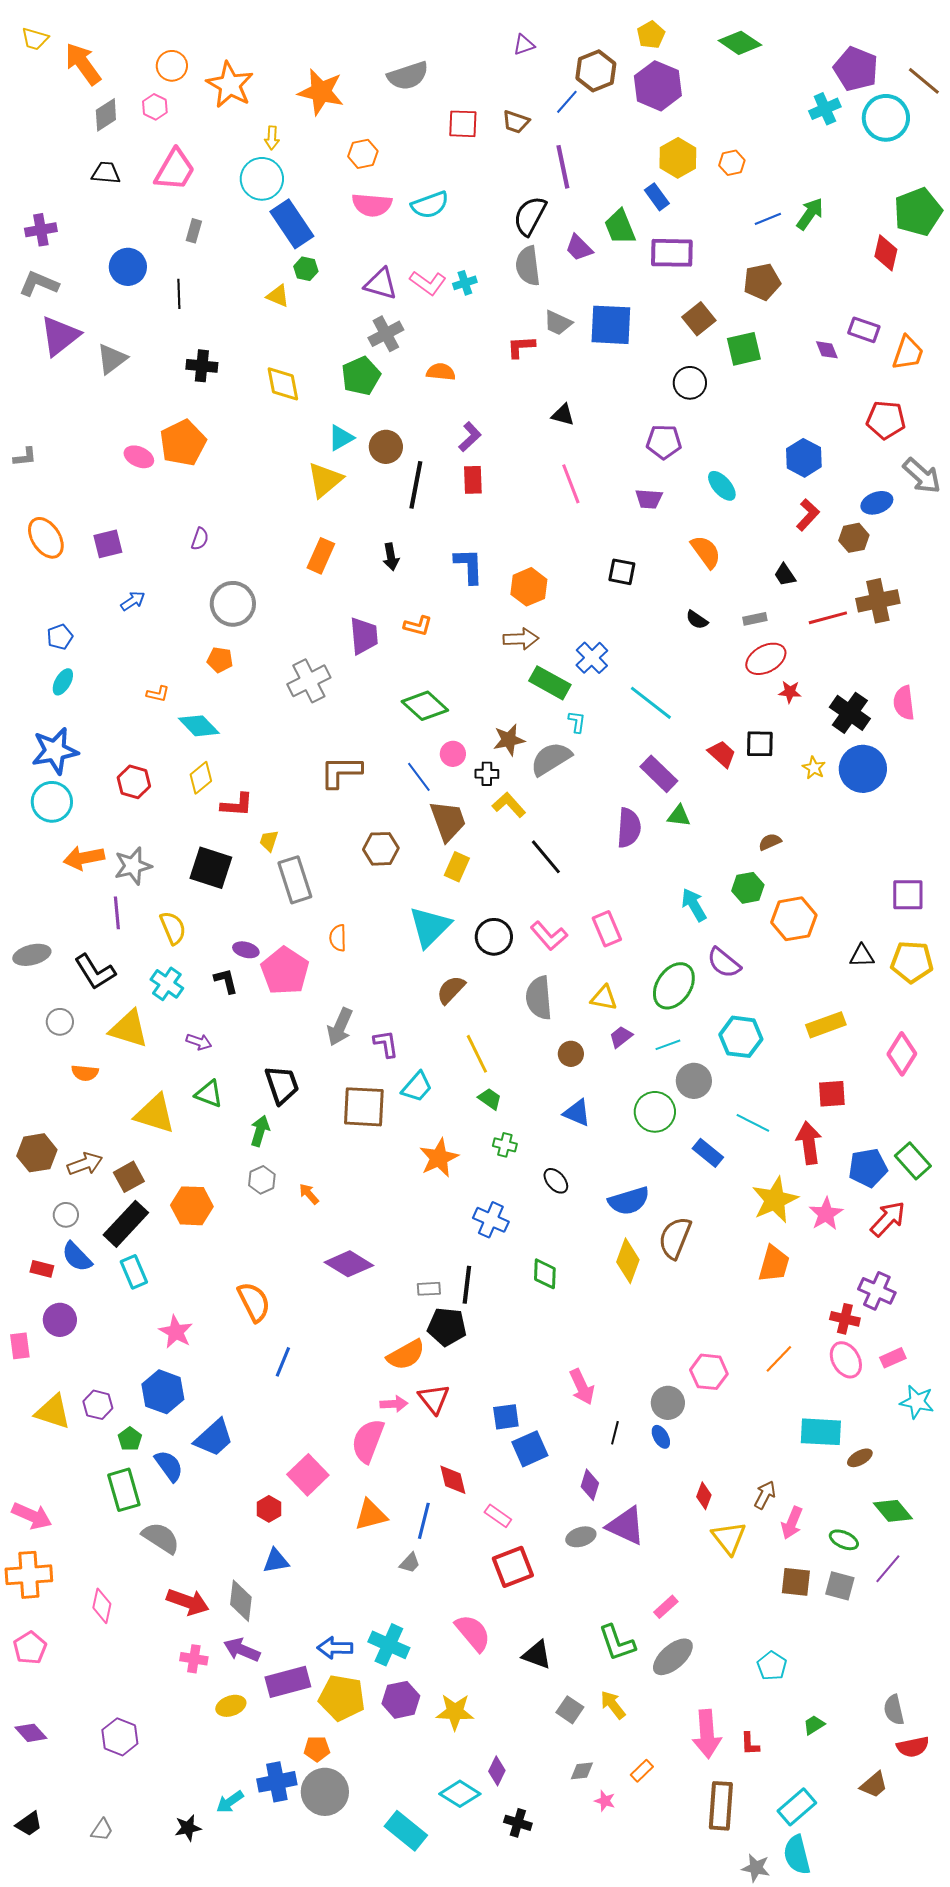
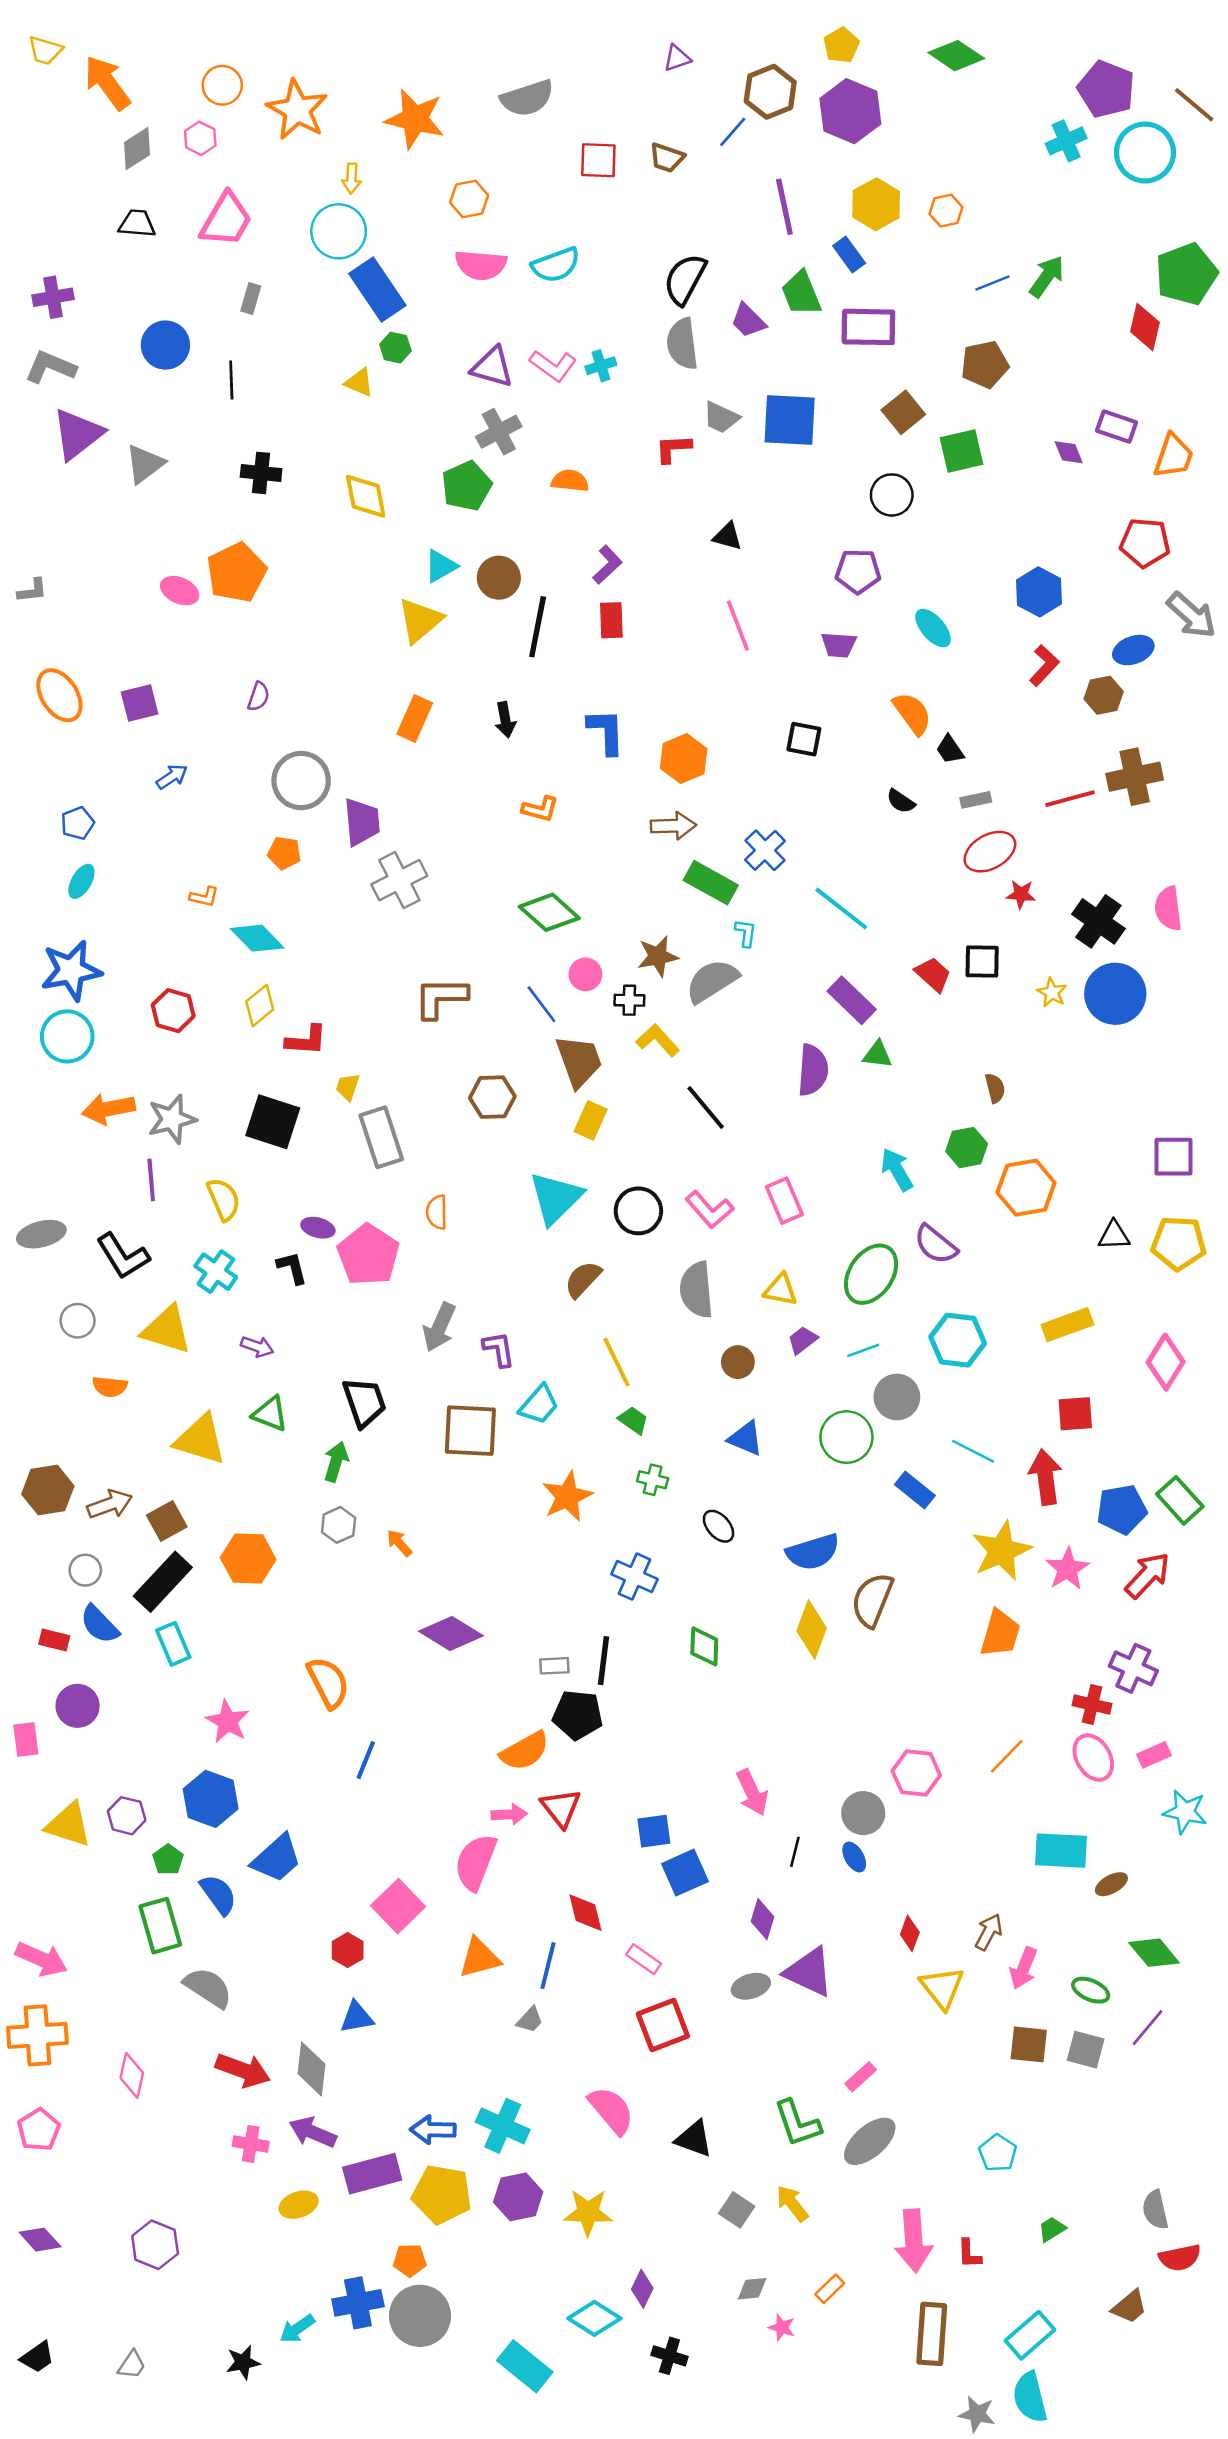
purple line: (563, 167) -> (784, 207), moved
black trapezoid: (785, 575) -> (950, 750), moved
purple trapezoid: (364, 636) -> (362, 822), moved
brown semicircle: (770, 842) -> (995, 1088), turned 100

